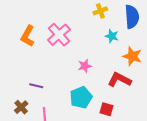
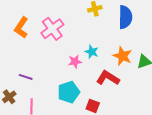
cyan star: (112, 36) -> (92, 52), moved

